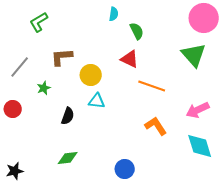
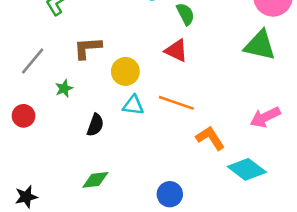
green triangle: (194, 55) -> (260, 45), turned -36
orange line: (152, 86) -> (176, 103), moved
cyan diamond: (200, 146) -> (247, 169), moved, turned -36

